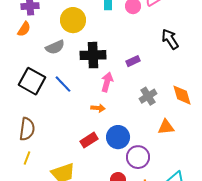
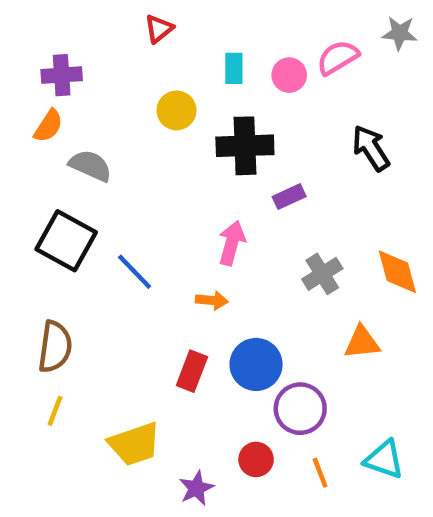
yellow circle: (73, 20) -> (176, 110), moved, size x0.7
gray semicircle: (55, 47) -> (90, 166), moved, turned -132
black cross: (93, 55) -> (245, 146), moved
blue line: (63, 84) -> (135, 272), moved
red rectangle: (89, 140) -> (192, 371), turned -36

